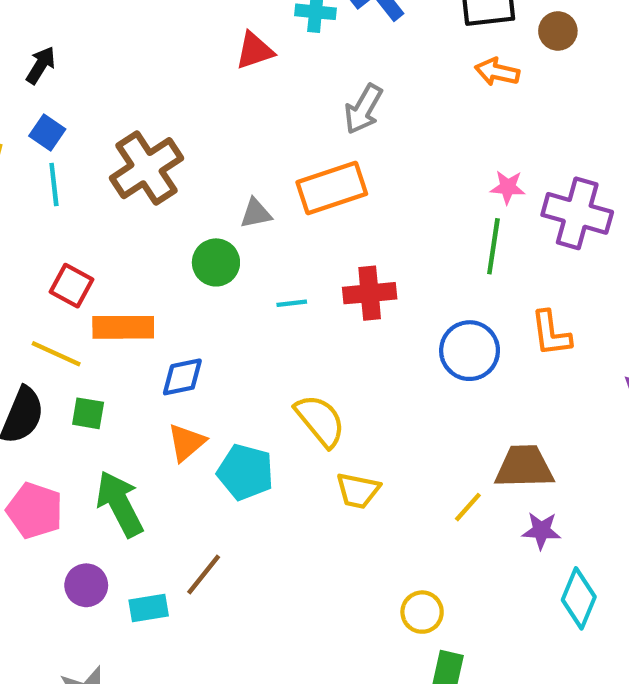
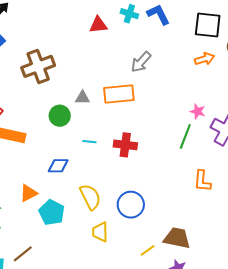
orange arrow: (497, 72) -> (205, 59), turned 138
blue circle: (470, 351) -> (131, 205), moved
blue diamond: (182, 377) -> (58, 166), moved
yellow trapezoid: (358, 491) -> (100, 232), turned 65

